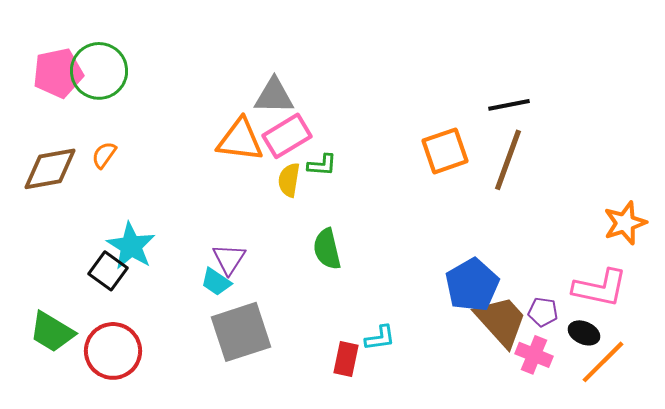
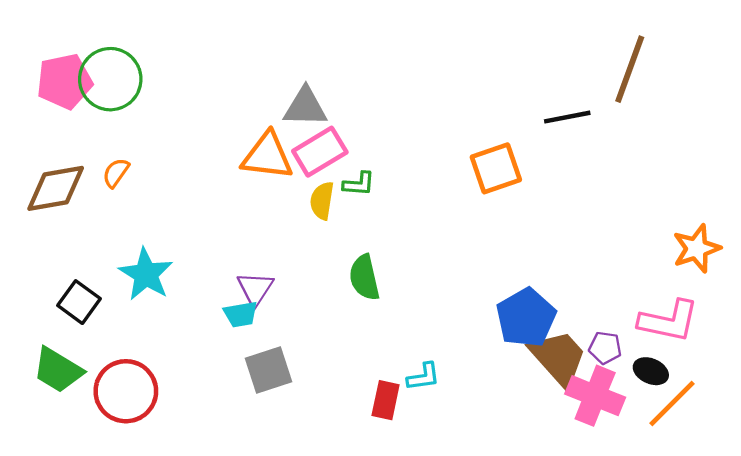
brown line: (508, 160) -> (630, 69), moved
black square: (108, 271) -> (79, 302), moved
cyan trapezoid: (216, 282) -> (241, 314), turned -44
gray square: (241, 332) -> (269, 370), size x0.7
pink cross: (534, 355) -> (595, 396), size x1.4

